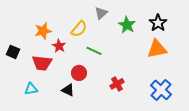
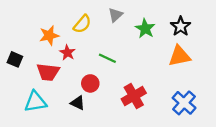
yellow semicircle: (79, 29) -> (82, 24), moved
red cross: (117, 84) -> (134, 96), size x1.5
cyan triangle: (31, 89) -> (35, 102), size x1.5

